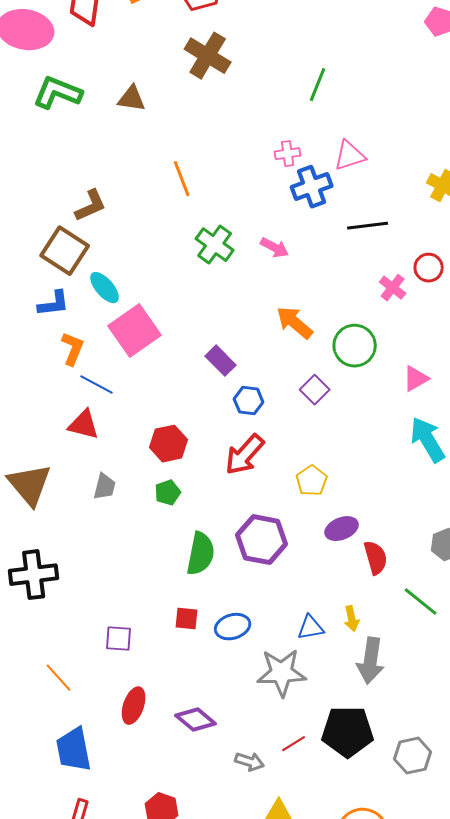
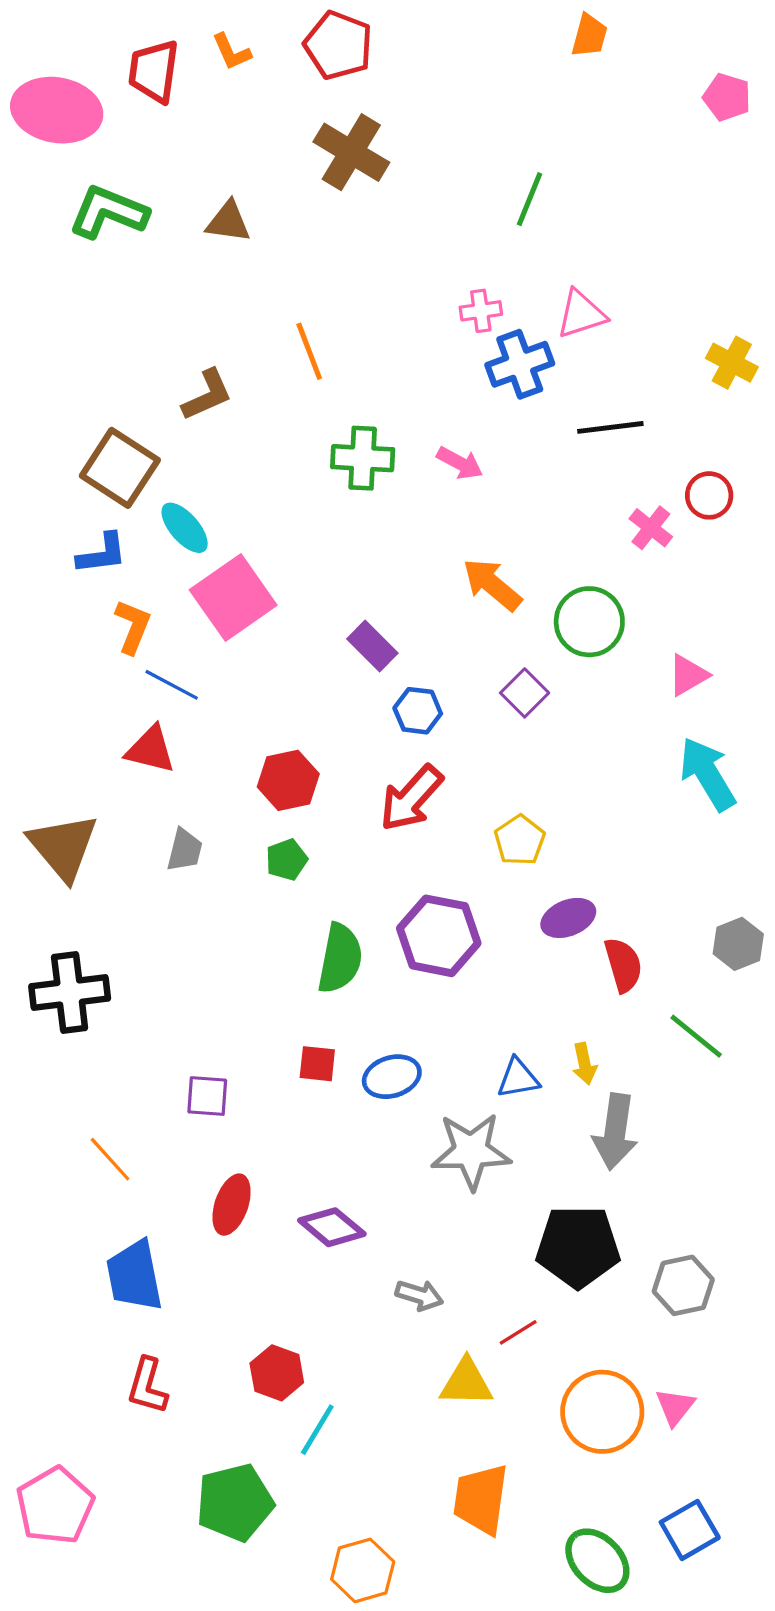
brown L-shape: (91, 206) -> (207, 395), moved
green cross: (215, 245) -> (363, 458), turned -33
red line: (294, 744) -> (518, 1332), moved

